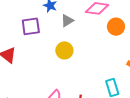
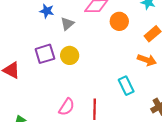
purple square: (31, 26) -> (45, 54), moved

